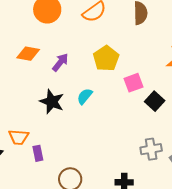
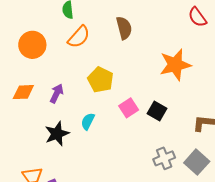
pink square: (133, 83) -> (129, 108), moved
black star: (52, 102) -> (57, 134), turned -30

